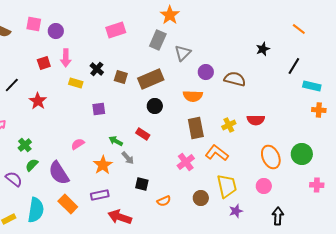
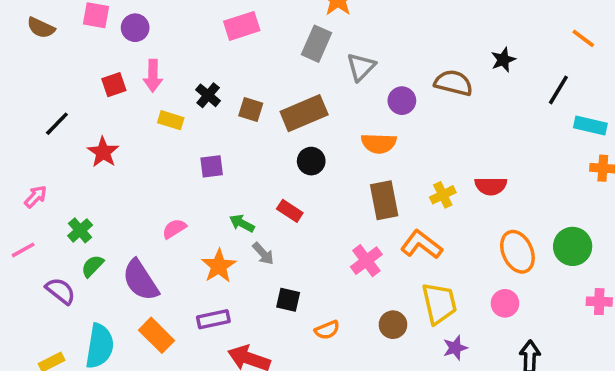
orange line: (299, 29) -> (583, 38), moved
brown semicircle: (235, 79) -> (453, 83), moved

